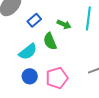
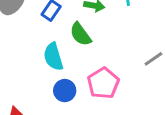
cyan semicircle: (28, 52) -> (53, 57), turned 126

